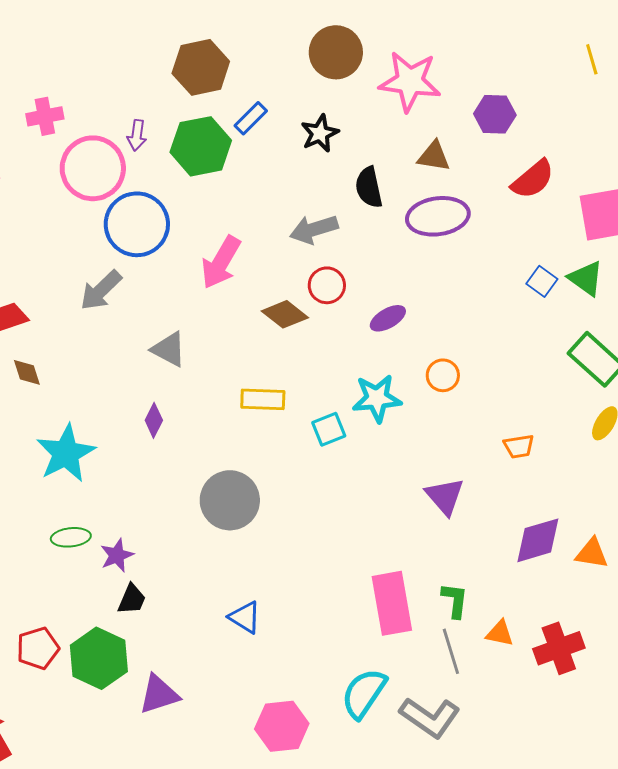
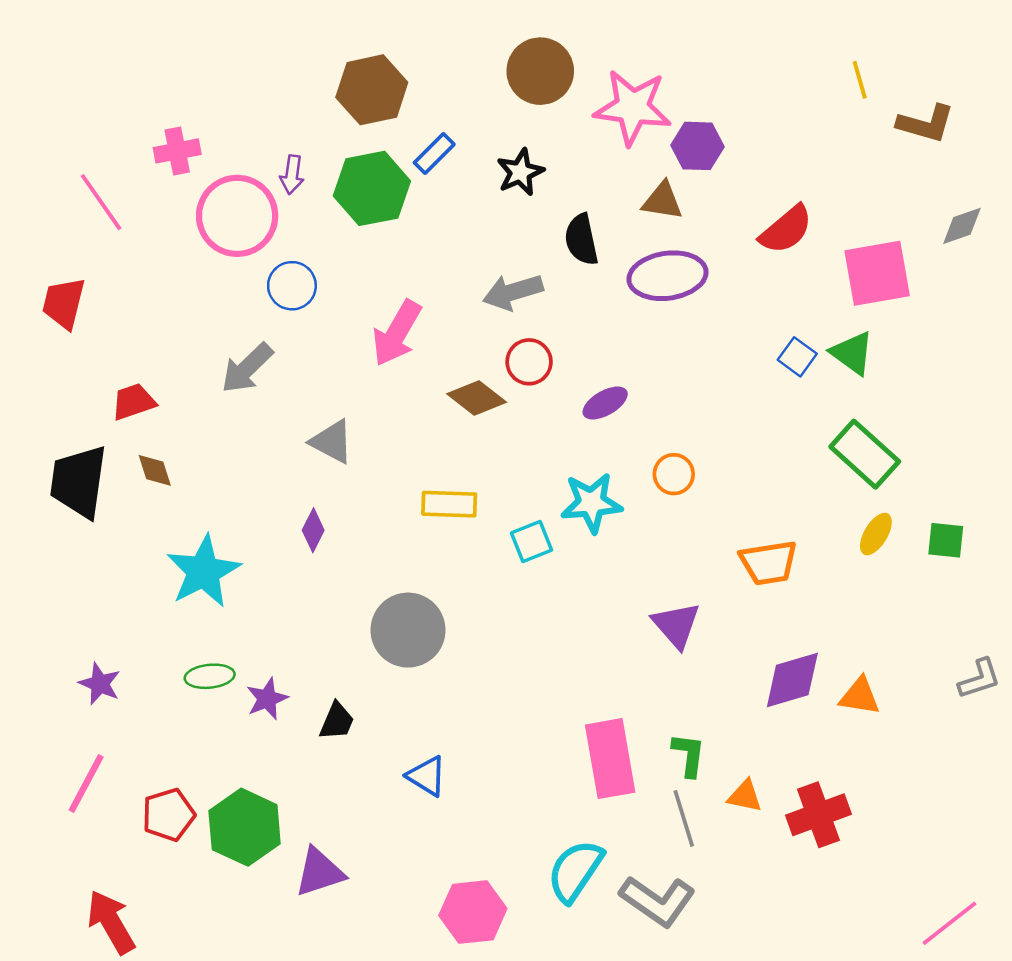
purple hexagon: (495, 114) -> (697, 146), moved
blue circle: (137, 224) -> (292, 286), size x0.6
orange trapezoid: (519, 446) -> (769, 563), size x1.5
black trapezoid: (132, 599) -> (337, 721), moved

